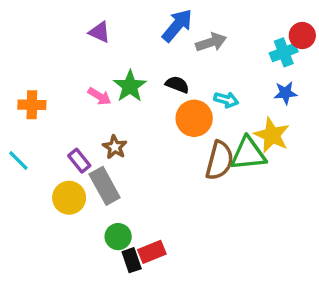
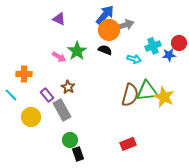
red circle: (302, 35) -> (179, 43), moved
cyan cross: (284, 52) -> (153, 46), moved
orange cross: (32, 105) -> (24, 74), moved
orange circle: (194, 118) -> (109, 30), moved
yellow star: (272, 135) -> (164, 97), moved
yellow circle: (69, 198) -> (31, 117), moved
red rectangle: (152, 252) -> (128, 144), moved

